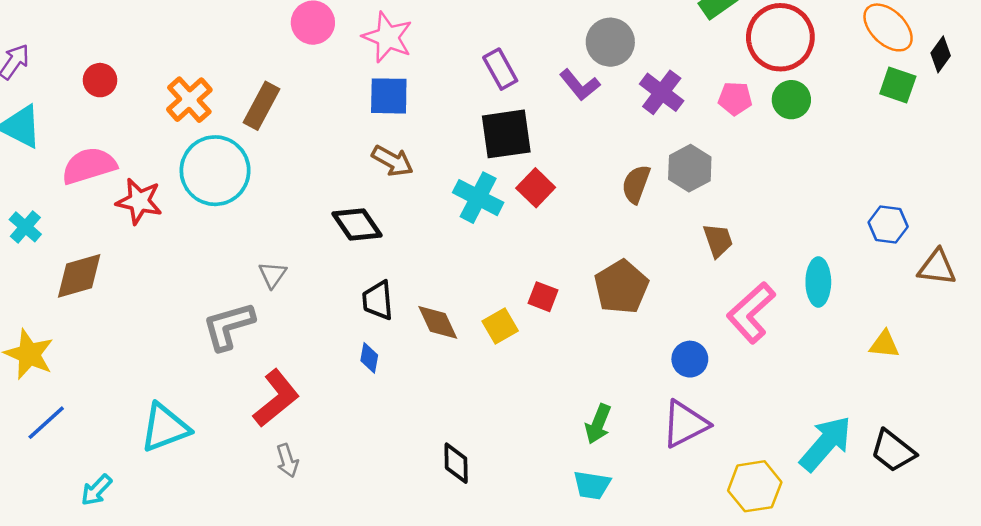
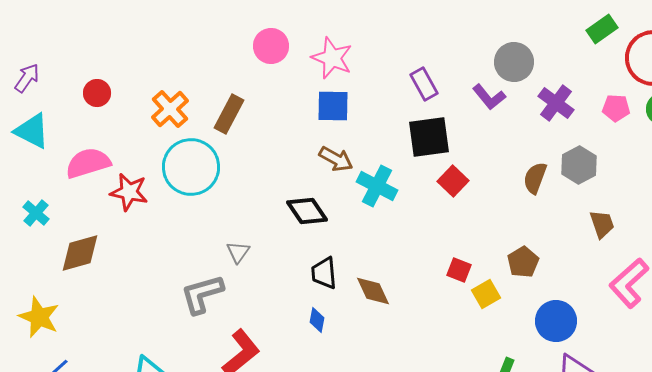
cyan cross: (478, 198) -> (377, 186), moved
brown pentagon: (621, 287) -> (523, 262), size x0.7
yellow square: (500, 326) -> (486, 294), moved
blue circle: (690, 359) -> (556, 321), moved, size x1.4

